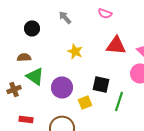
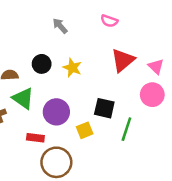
black circle: (32, 28) -> (42, 64), moved
red triangle: (116, 45) -> (123, 60), turned -45
red rectangle: (26, 119) -> (35, 138), moved

